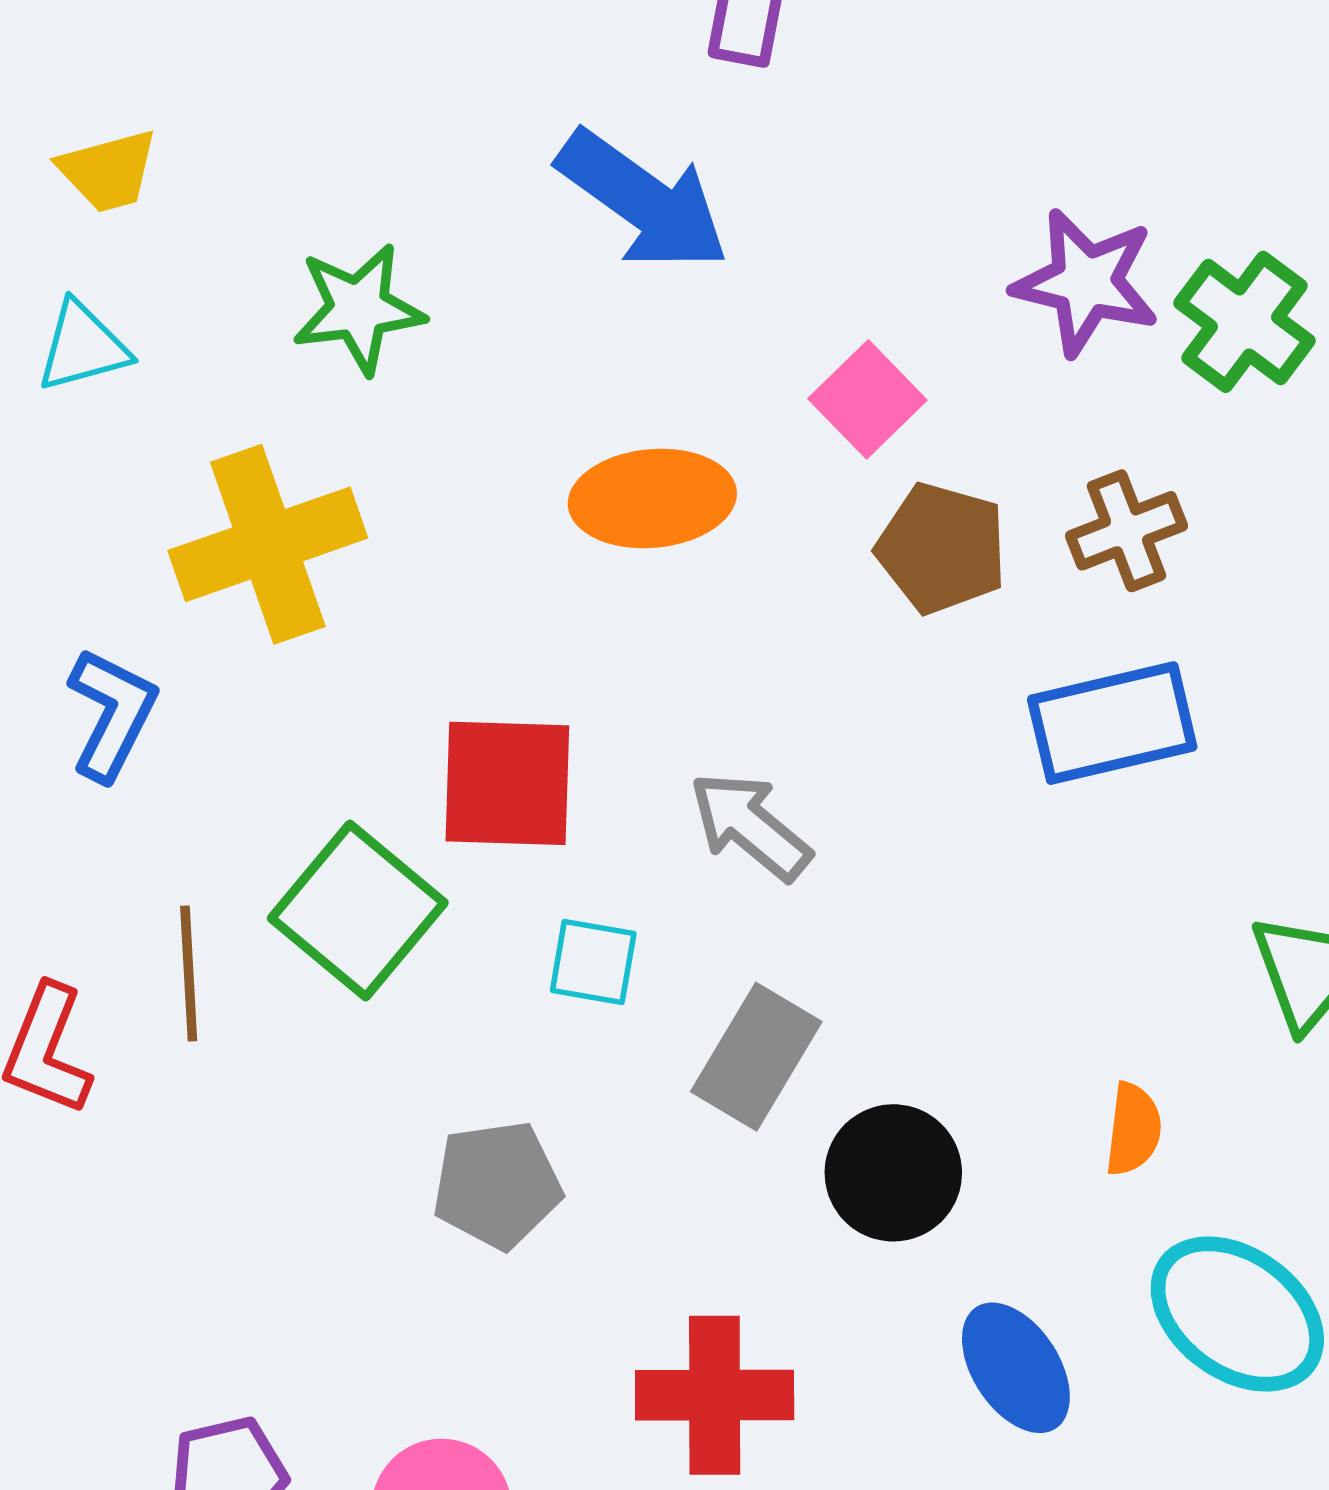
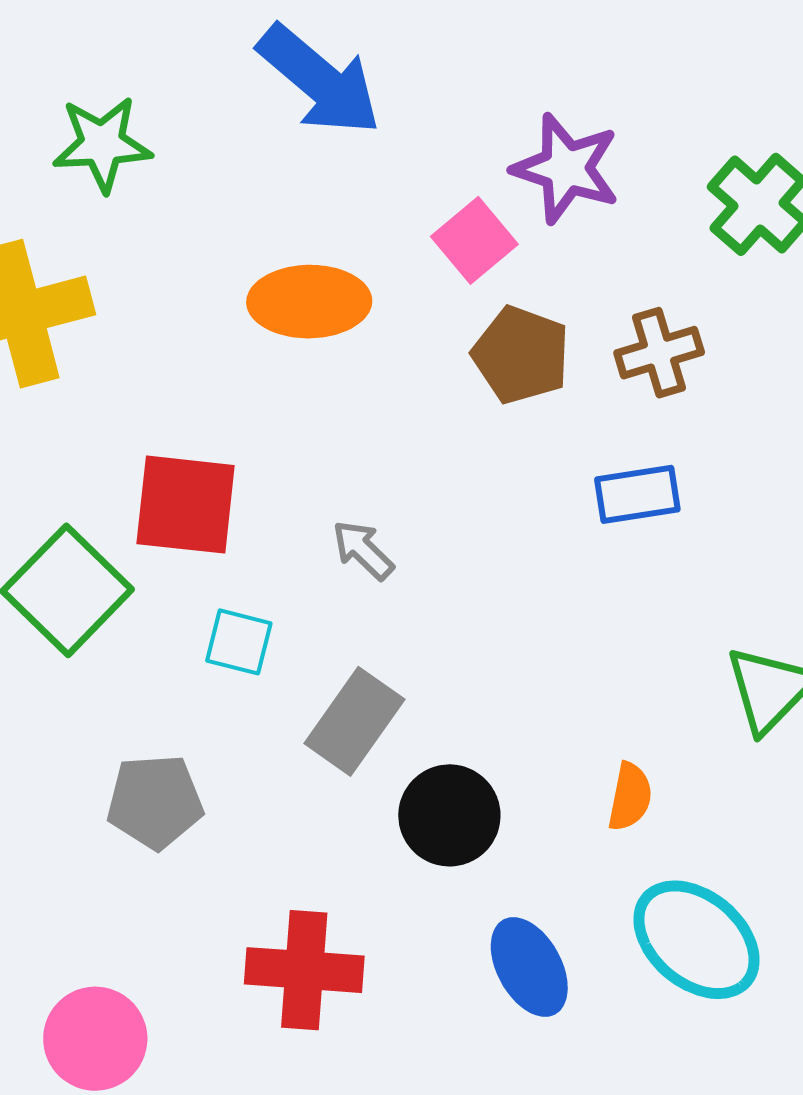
purple star: (1086, 282) -> (566, 168), moved
blue rectangle: (1112, 723) -> (637, 494), size x0.7
gray arrow: (750, 826) -> (363, 550), size x0.7

